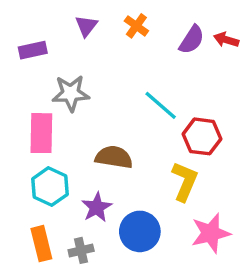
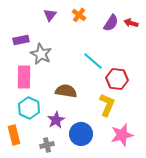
purple rectangle: (33, 50) -> (21, 40), moved
gray star: (71, 93) -> (41, 54), turned 30
orange rectangle: (41, 244) -> (14, 135), moved

